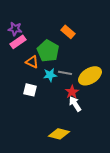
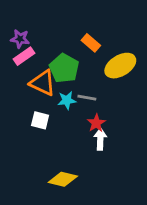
orange triangle: (32, 62) -> (43, 83), size x1.5
yellow ellipse: (90, 76) -> (120, 66), moved
white arrow: (75, 104) -> (100, 139), turned 35
yellow diamond: (59, 134) -> (63, 179), moved

